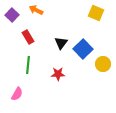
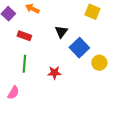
red rectangle: (28, 37) -> (24, 36), turned -40
black triangle: (61, 43) -> (61, 32), moved

